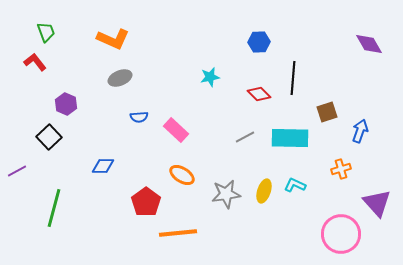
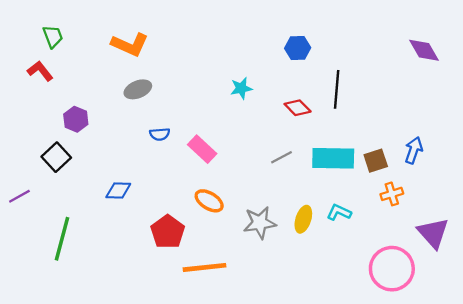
brown square: (327, 112) -> (376, 161), moved

